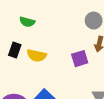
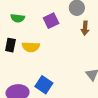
purple square: (80, 59) -> (51, 21), moved

